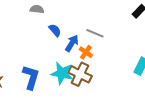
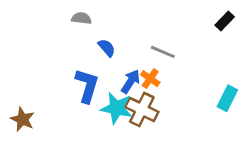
blue arrow: (72, 43) -> (131, 81), moved
blue L-shape: (31, 77) -> (87, 86), moved

